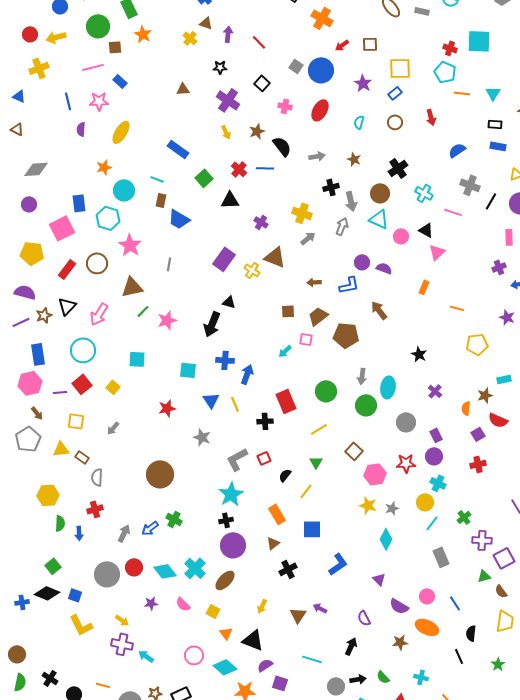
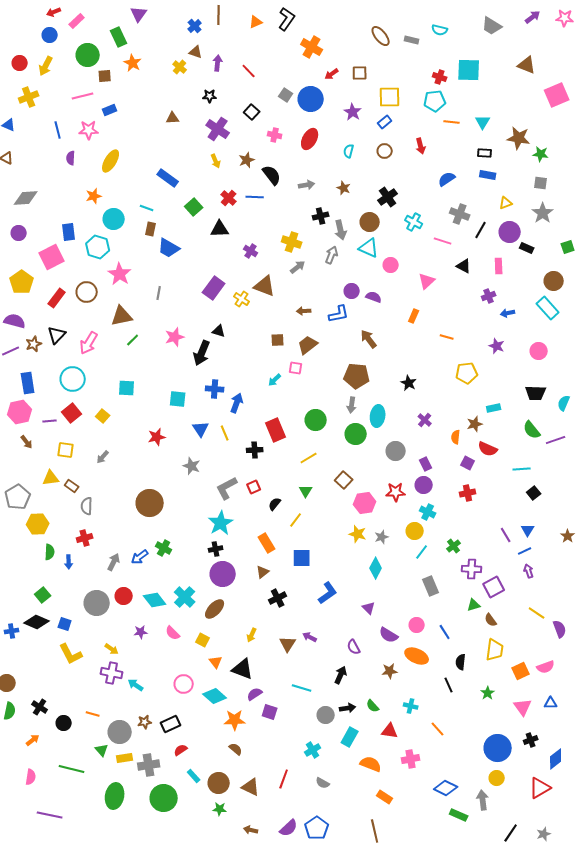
yellow arrow: (56, 37) -> (46, 66), turned -48
cyan pentagon: (445, 72) -> (435, 101), turned -30
blue rectangle: (120, 81) -> (110, 110), turned -64
black triangle: (426, 230) -> (464, 266), moved
yellow pentagon: (32, 253) -> (22, 282), turned 30
pink star: (167, 320) -> (175, 337), moved
brown pentagon: (346, 335) -> (357, 376), moved
purple square: (478, 434) -> (468, 463), turned -32
gray pentagon: (28, 439) -> (18, 497), moved

